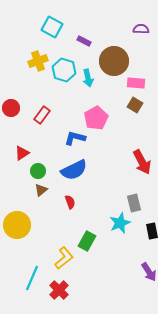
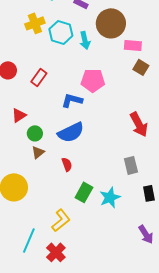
brown square: (135, 105) -> (141, 67), moved
pink pentagon: (96, 118) -> (93, 80), turned 30
cyan star: (120, 223) -> (110, 197), moved
green rectangle: (87, 241) -> (84, 192), moved

